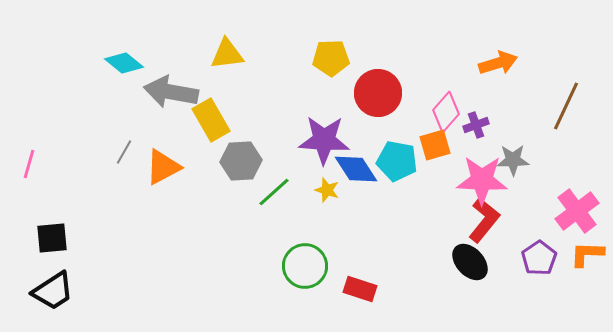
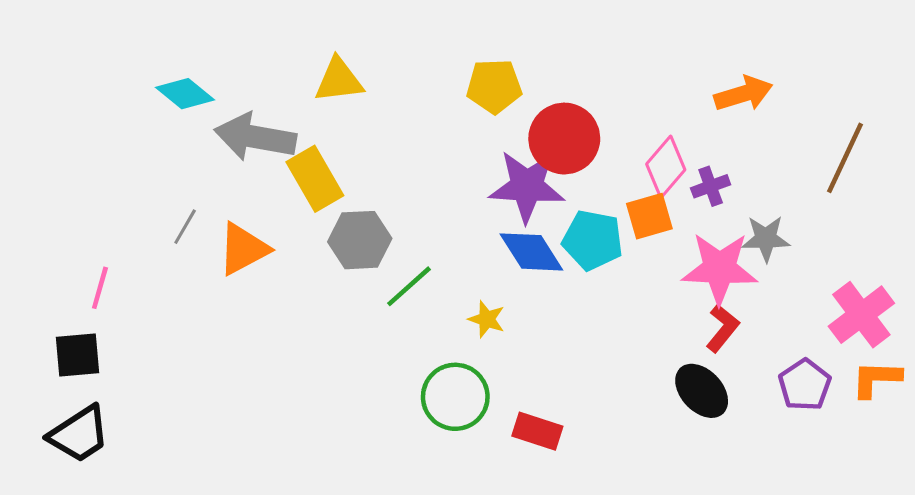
purple star: (324, 140) -> (527, 186), moved
pink line: (29, 164) -> (100, 288), moved
yellow star: (327, 190) -> (487, 319), moved
red L-shape: (484, 220) -> (723, 328), size x0.7

